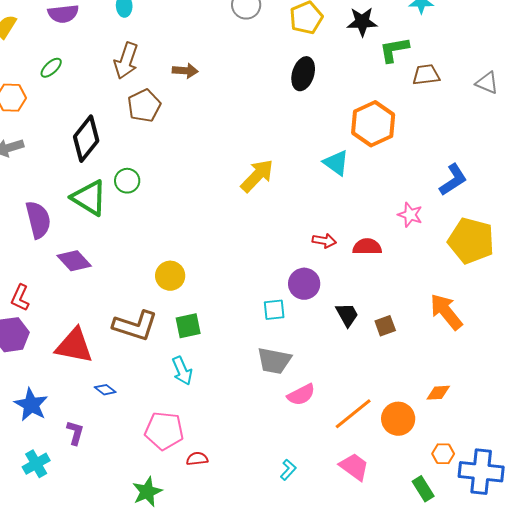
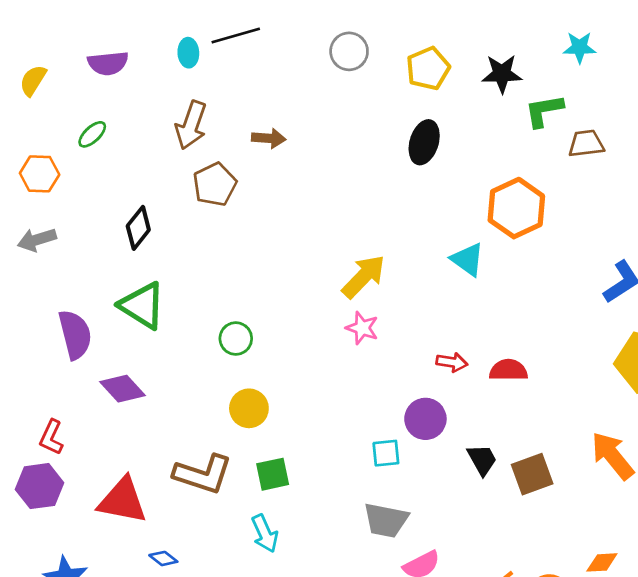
black diamond: (86, 139) -> (138, 228), size x0.7
green circle: (127, 181) -> (236, 339), moved
pink star: (410, 215) -> (362, 328), moved
brown square: (385, 326) -> (532, 474), size x1.5

